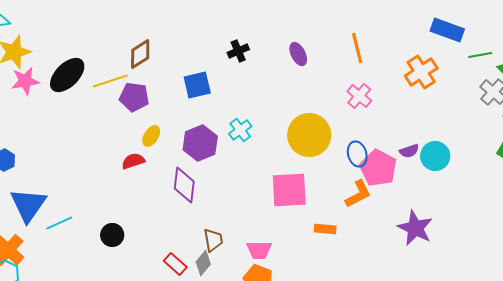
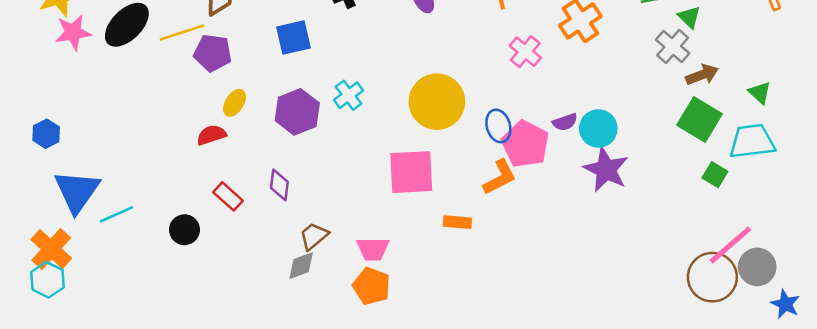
pink cross: (359, 96) -> (525, 52), moved
purple diamond: (184, 185) -> (279, 185), moved, size x0.7
purple star: (415, 228) -> (606, 170), moved
brown trapezoid: (213, 240) -> (314, 236), turned -120
gray diamond: (203, 263) -> (301, 266), turned 30
red rectangle: (175, 264) -> (228, 196), moved

